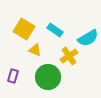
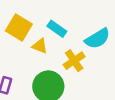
yellow triangle: (35, 50) -> (40, 46), moved

